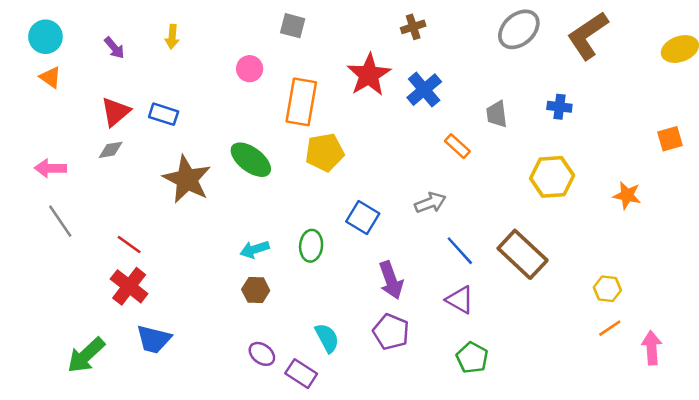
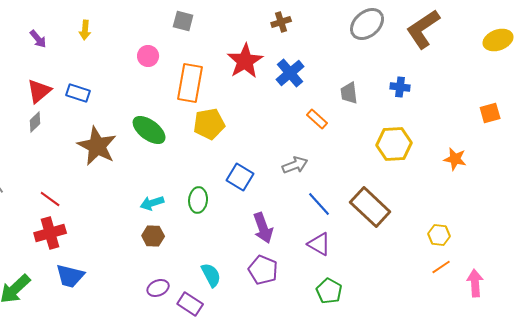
gray diamond: (111, 150) -> (35, 122), turned -35
red cross: (129, 286) -> (50, 233), turned 36
purple ellipse: (262, 354) -> (158, 288), turned -60

